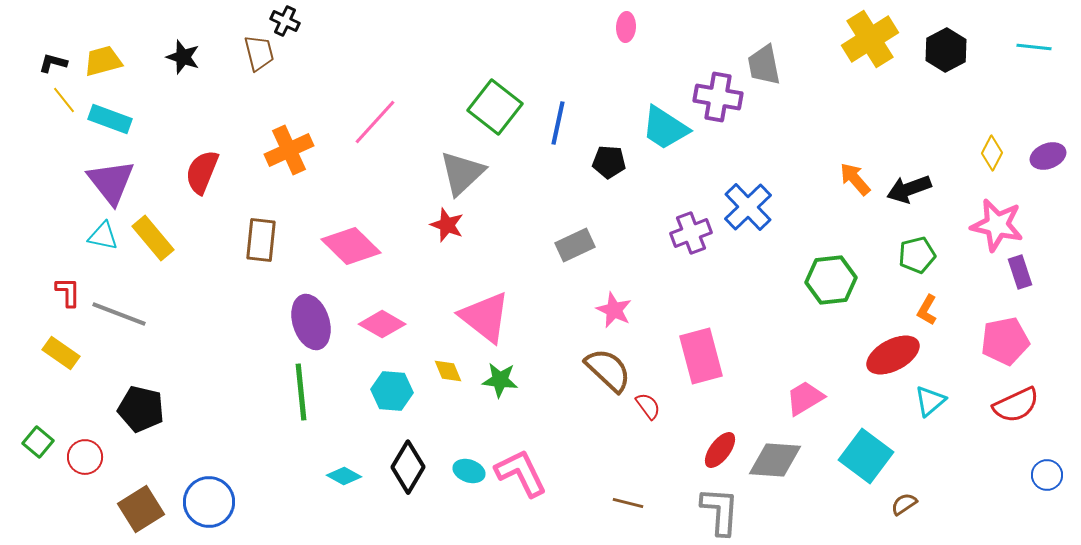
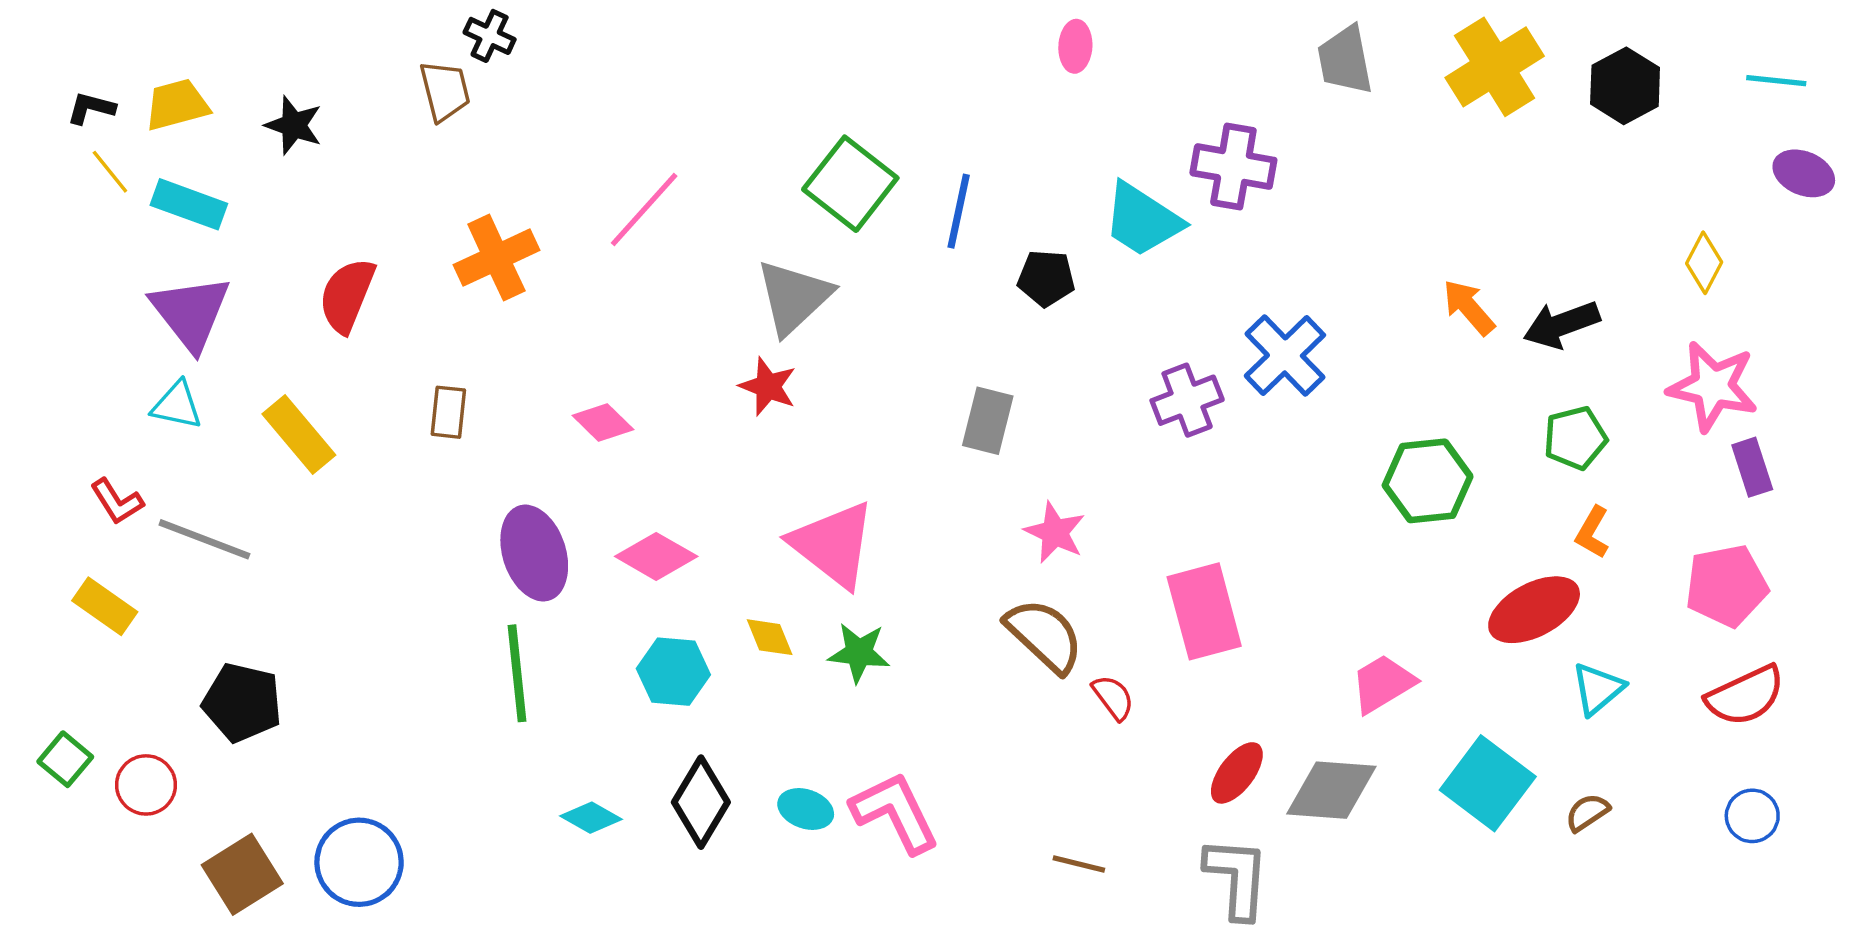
black star: (183, 57) -> (294, 125), moved
gray trapezoid: (764, 65) -> (1345, 60), moved
purple ellipse: (1048, 156) -> (1804, 173), moved, turned 44
yellow rectangle: (153, 238) -> (299, 435), moved
brown rectangle: (261, 240) -> (448, 412), size x0.7
gray rectangle: (575, 245) -> (988, 421), turned -51
pink diamond: (351, 246) -> (603, 422), size x0.6
red L-shape: (68, 292) -> (117, 501), turned 148
blue circle: (1047, 475) -> (1752, 816), moved
brown semicircle: (904, 504) -> (1587, 812), moved

